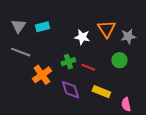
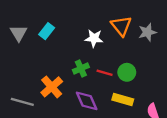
cyan rectangle: (43, 27) -> (47, 31), turned -32
gray line: (21, 52) -> (22, 102), moved
green circle: (119, 60) -> (127, 72), moved

